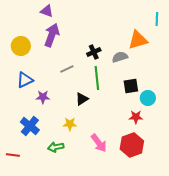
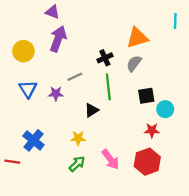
orange triangle: (138, 40) -> (137, 38), moved
gray semicircle: (120, 57) -> (134, 63), turned -35
blue triangle: (25, 80) -> (28, 89), turned -36
purple star: (43, 97) -> (56, 94), moved
green arrow: (56, 147) -> (77, 164), moved, turned 147
red line: (13, 155) -> (12, 162), moved

